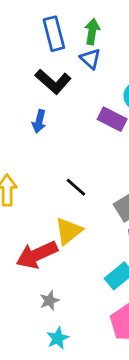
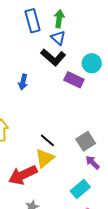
black L-shape: (53, 82) -> (53, 57), moved
black line: (76, 187) -> (47, 140), moved

